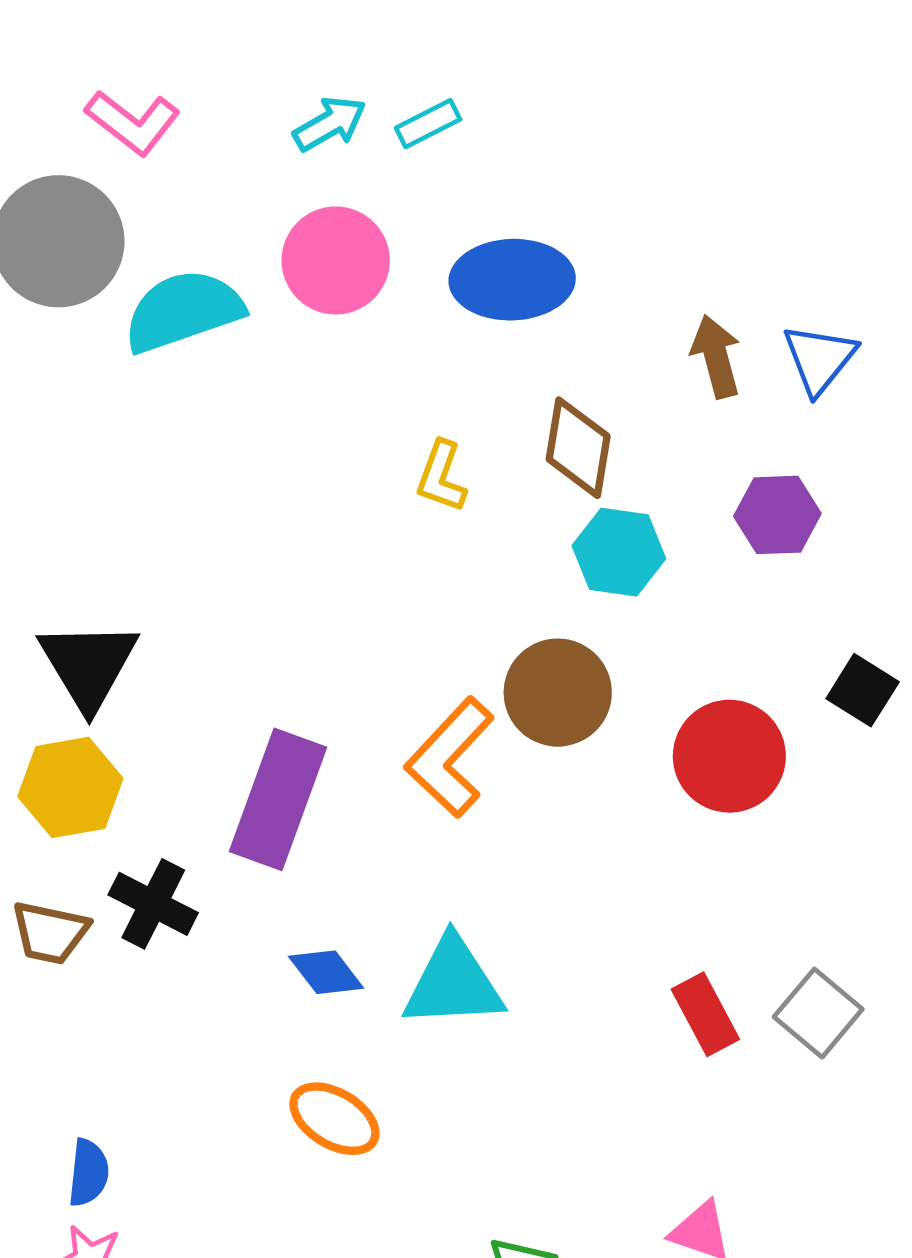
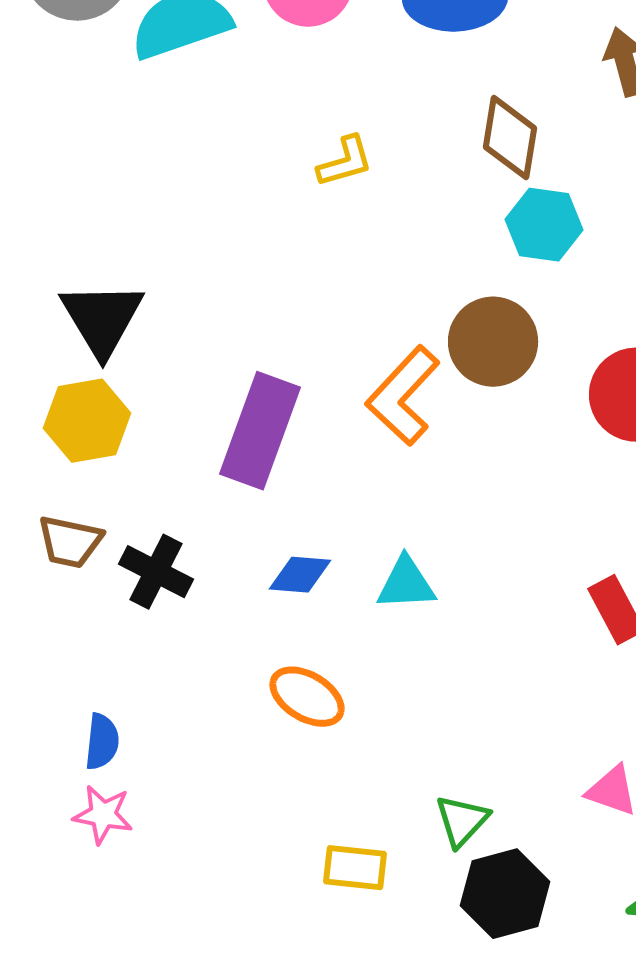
yellow L-shape: (441, 477) -> (345, 162), moved, turned -126
black cross: (153, 904) -> (156, 572), moved
blue diamond: (326, 972) -> (300, 575), turned -48
cyan triangle: (453, 983) -> (406, 584), size x0.7

